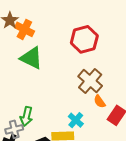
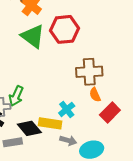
red hexagon: (84, 39) -> (64, 29), moved
brown cross: (90, 81) -> (89, 72), turned 35

